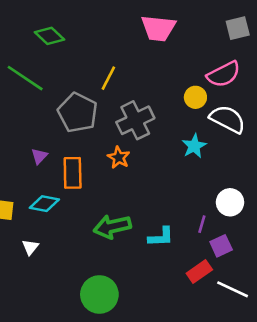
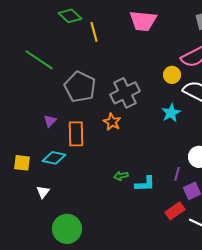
green diamond: (49, 36) -> (70, 16), moved
yellow line: (108, 78) -> (94, 32), moved, turned -42
green arrow: (112, 227) -> (121, 176), moved, size x0.5
green circle: (99, 294) -> (67, 229), moved

